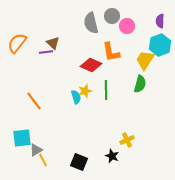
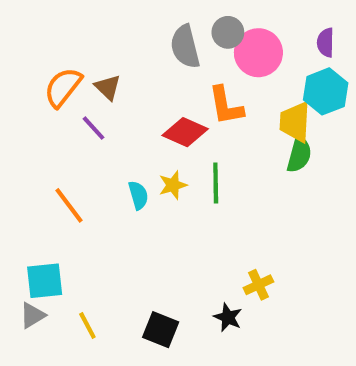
pink circle: (127, 26) -> (258, 53), size x1.5
orange semicircle: (17, 43) -> (63, 87), moved
purple line: (46, 52) -> (94, 128), moved, turned 56
yellow trapezoid: (145, 60) -> (295, 122), turned -30
green semicircle: (140, 84) -> (299, 154), moved
cyan semicircle: (76, 97) -> (138, 195), moved
gray triangle: (36, 150) -> (32, 315), moved

